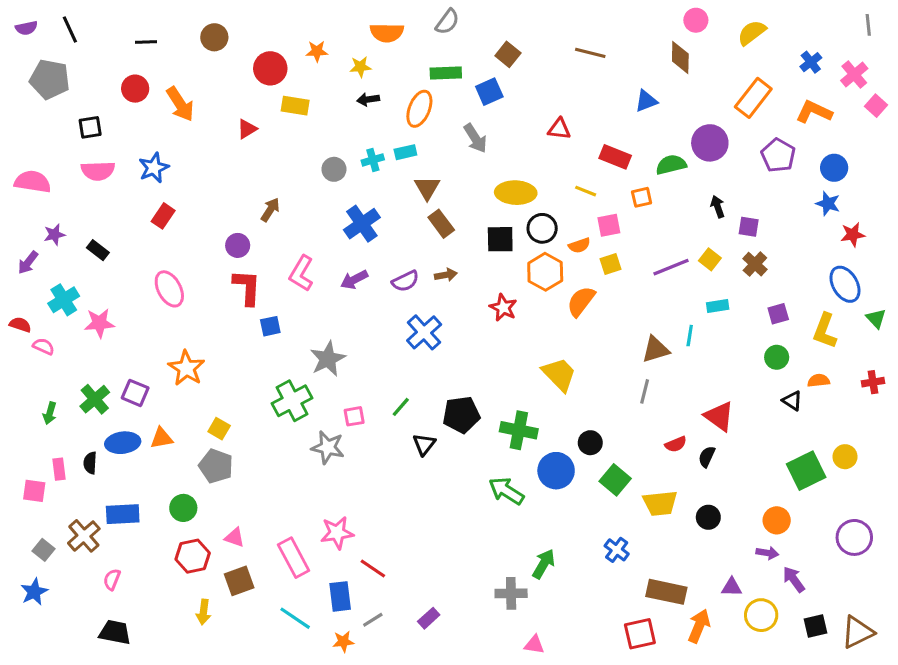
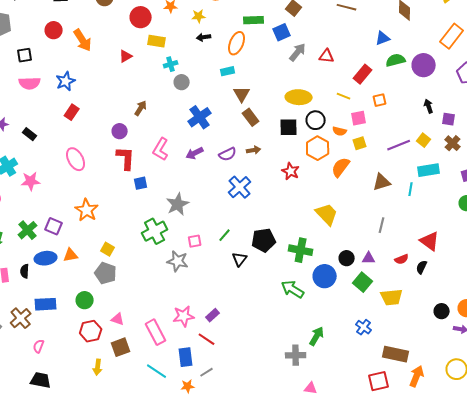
gray arrow: (475, 138) -> (298, 52), moved, turned -108
red rectangle: (615, 157) -> (363, 74), turned -72
cyan cross: (373, 160) -> (171, 64), moved
green semicircle: (671, 165) -> (396, 60), moved
orange semicircle: (579, 245) -> (340, 131), turned 32
cyan rectangle: (718, 306) -> (429, 170), size x1.5
brown triangle: (655, 349) -> (382, 182), moved
black circle: (708, 517) -> (442, 311), moved
purple triangle: (732, 587) -> (369, 258), moved
purple rectangle: (429, 618) -> (213, 315), moved

